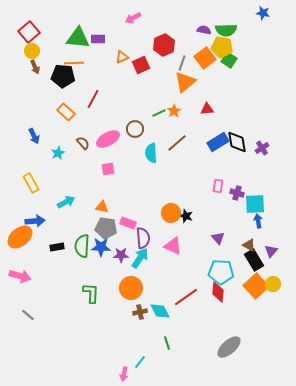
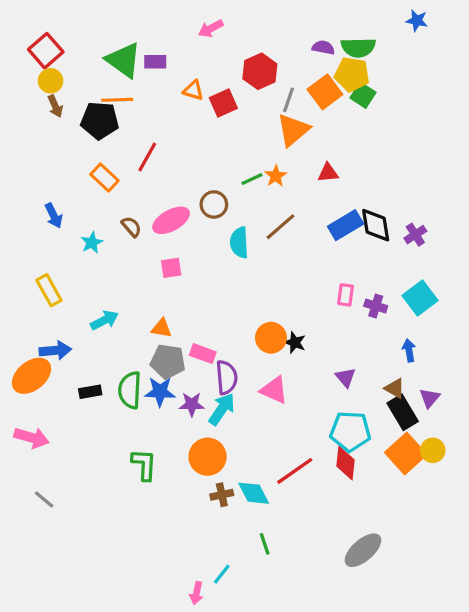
green triangle: (78, 38) -> (123, 60), turned 30
orange triangle: (122, 57) -> (193, 90), turned 40
cyan square: (255, 204) -> (420, 298), moved, turned -35

